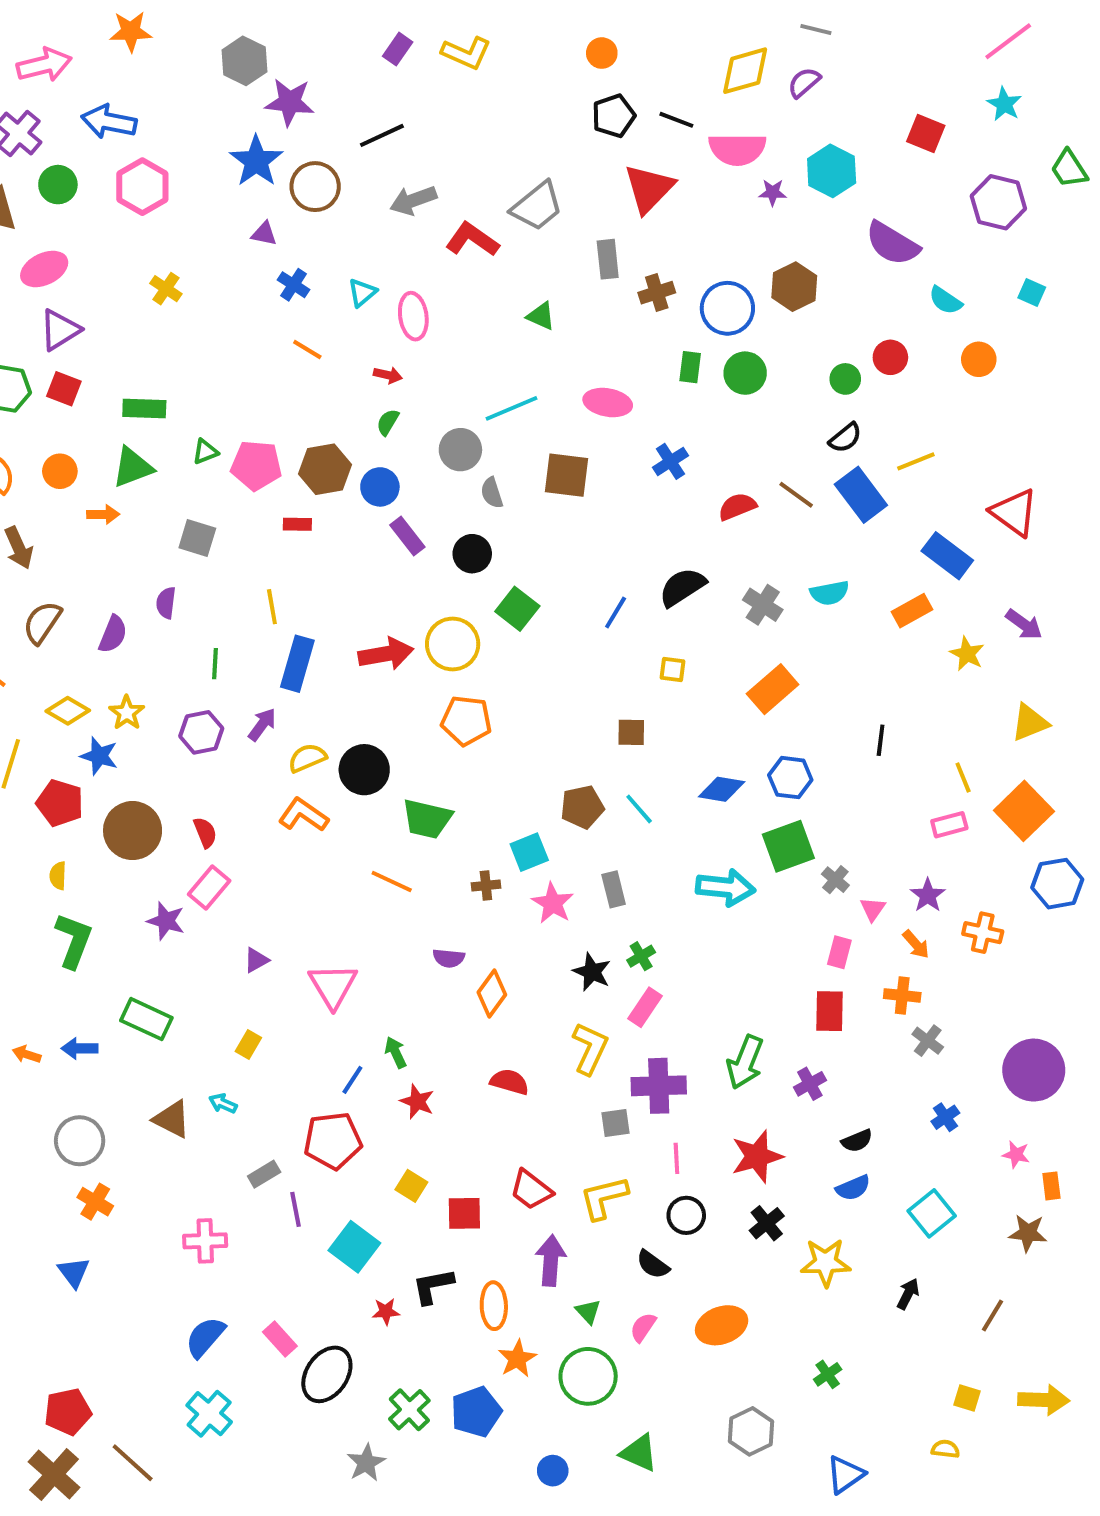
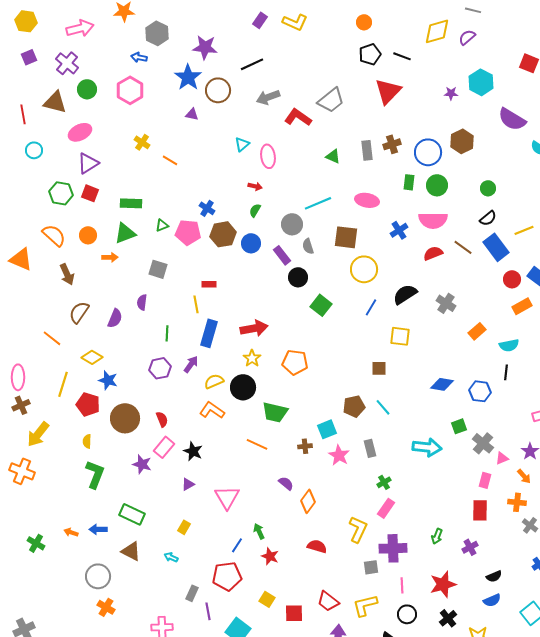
gray hexagon: (244, 61) -> (157, 33), moved
blue arrow: (109, 122) -> (139, 57), moved, size x0.6
pink semicircle: (737, 149) -> (433, 220), moved
gray rectangle: (608, 259) -> (367, 150), moved
blue cross: (294, 285) -> (207, 208), moved
orange line: (307, 349) -> (170, 160), moved
red circle: (890, 357) -> (512, 279), moved
red rectangle: (297, 524) -> (209, 284), moved
purple rectangle: (407, 536) -> (282, 255), moved
cyan semicircle: (830, 593) -> (509, 345), moved
yellow circle: (453, 644) -> (364, 269), moved
yellow square: (672, 670) -> (400, 336), size x1.5
orange rectangle: (773, 689) -> (477, 331), moved, size x0.7
yellow star: (127, 713) -> (252, 358), moved
blue hexagon: (790, 778) -> (480, 391), moved
blue diamond: (722, 789) -> (442, 384), moved
green square: (788, 846) -> (459, 426), size x0.6
gray cross: (835, 880) -> (483, 443), size x1.5
pink triangle: (873, 909) -> (502, 458), turned 32
purple semicircle: (449, 958) -> (286, 483), turned -147
black star: (592, 972) -> (193, 451), moved
green arrow: (745, 1062) -> (437, 536), size x0.6
brown triangle: (172, 1119) -> (131, 551), moved
gray rectangle: (264, 1174) -> (192, 593), turned -35

